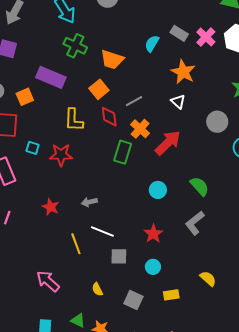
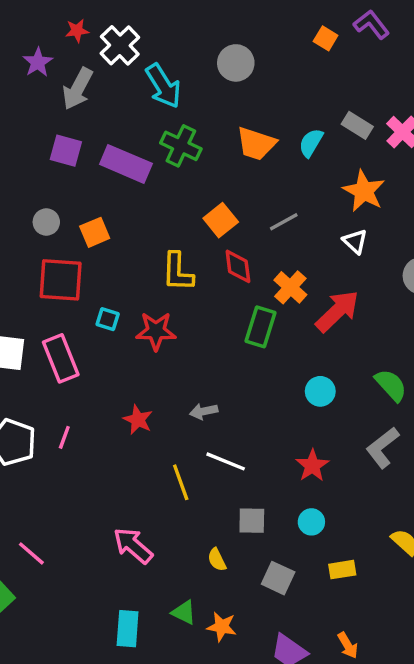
orange trapezoid: (112, 60) -> (256, 144), moved
purple rectangle: (51, 77) -> (126, 164), moved
gray line: (134, 101) -> (284, 222), moved
gray square: (119, 256) -> (252, 521), moved

